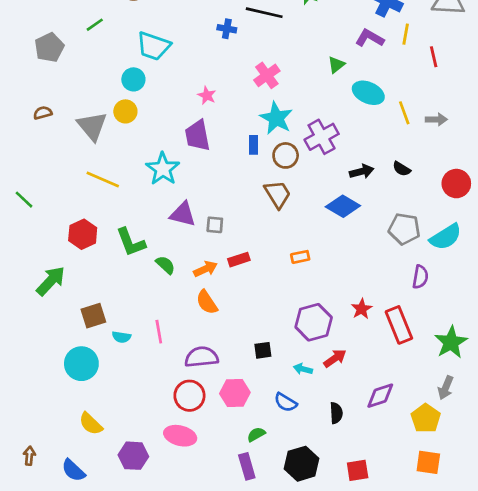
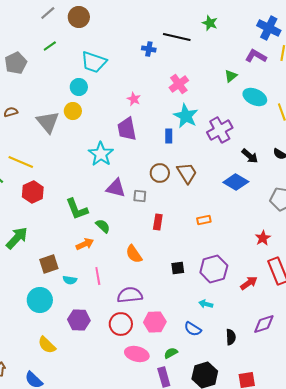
brown circle: (286, 155) -> (160, 173), moved
black arrow: (362, 171) -> (250, 156), turned 54
yellow line: (103, 180) -> (21, 162), moved
red hexagon: (83, 234) -> (33, 192), moved
red rectangle: (239, 260) -> (158, 222), turned -63
orange arrow: (205, 269) -> (85, 244), moved
red star: (362, 309) -> (263, 238), moved
black square: (263, 350) -> (178, 268), moved
red arrow: (335, 358) -> (249, 283), moved
pink ellipse: (180, 436) -> (137, 354), moved
purple hexagon: (133, 456) -> (79, 320), moved

